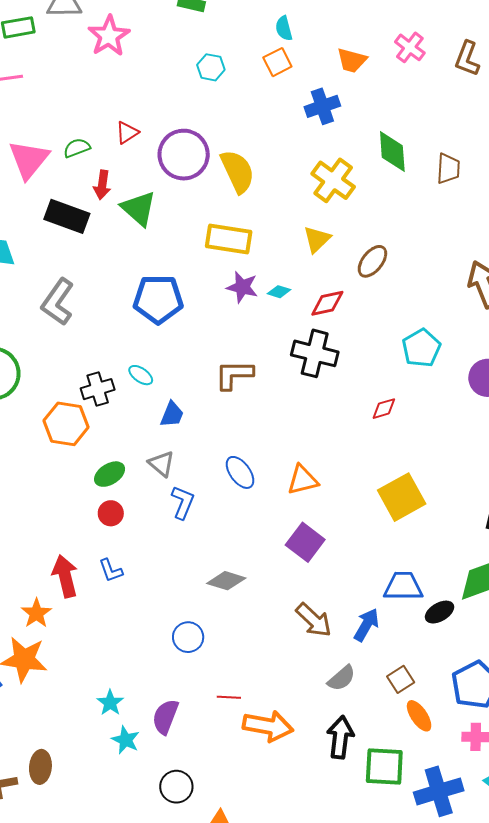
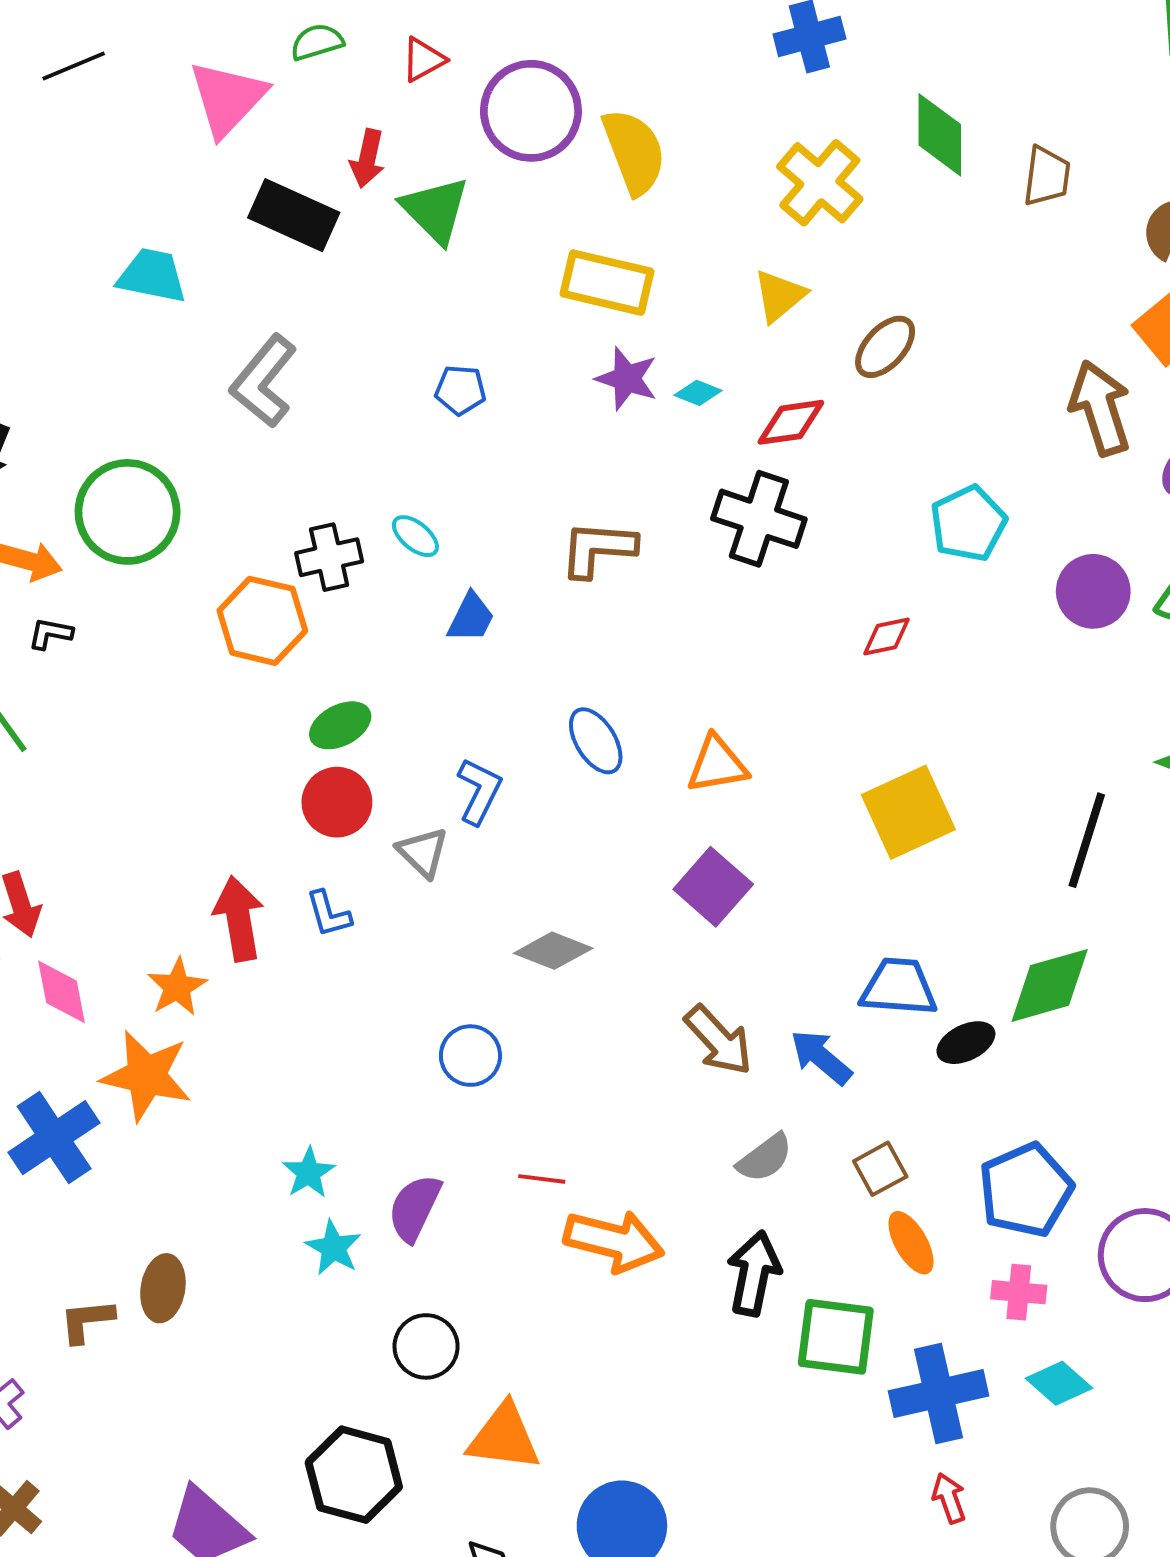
green semicircle: (77, 148) -> (317, 42), moved
blue pentagon: (158, 299) -> (461, 390), size x0.5
gray triangle: (161, 464) -> (423, 852), moved
red circle: (111, 513) -> (337, 802), size x1.4
blue arrow: (366, 625) -> (821, 1057), turned -84

